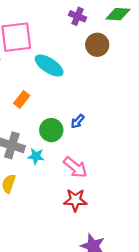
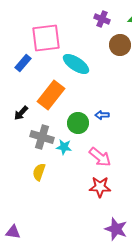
orange rectangle: (22, 99) -> (51, 95), size x1.8
blue arrow: (78, 121) -> (102, 115), turned 48

